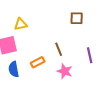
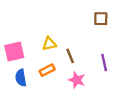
brown square: (77, 18) -> (101, 19), moved
yellow triangle: (21, 24) -> (49, 44), moved

